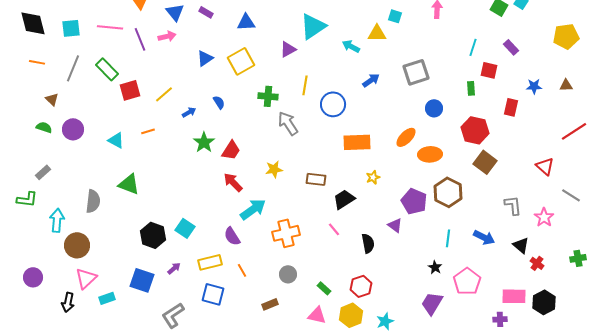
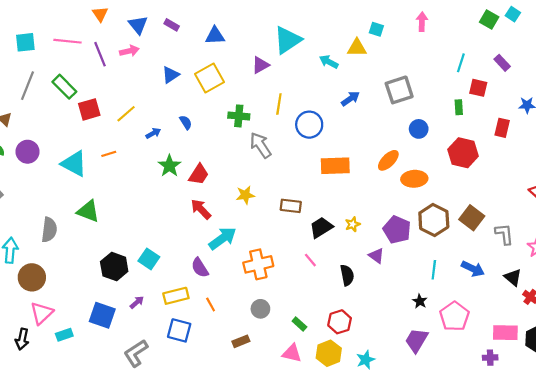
cyan triangle: (116, 140) -> (74, 164), size x1.5
brown square: (485, 162) -> (472, 218), moved
yellow star: (373, 177) -> (353, 224), moved

